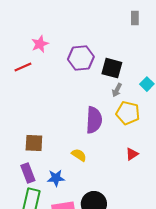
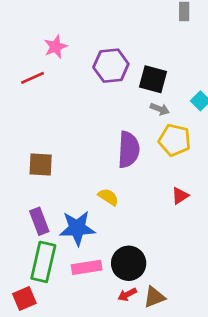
gray arrow: (117, 90) -> (160, 109), turned -96
brown square: (34, 143) -> (41, 164), moved
blue star: (56, 178) -> (77, 228), size x1.5

